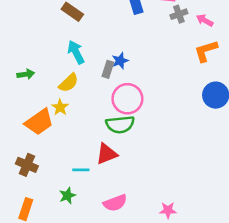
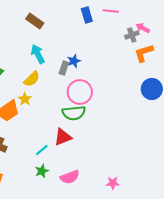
gray cross: (179, 14) -> (132, 35), moved
cyan line: (81, 170) -> (42, 150), turned -40
green star: (67, 196) -> (42, 171), moved

